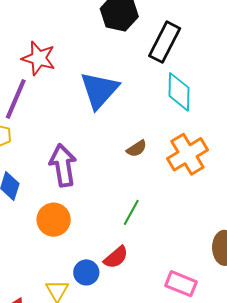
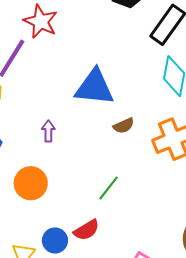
blue triangle: (99, 90) -> (95, 87), moved, turned 45
purple arrow: (63, 165) -> (48, 131), size x0.5

